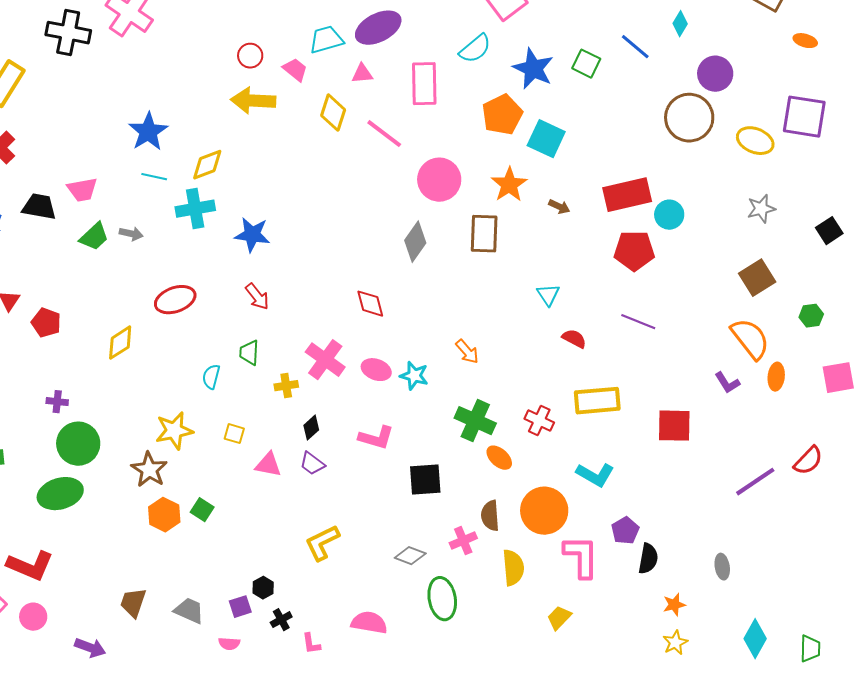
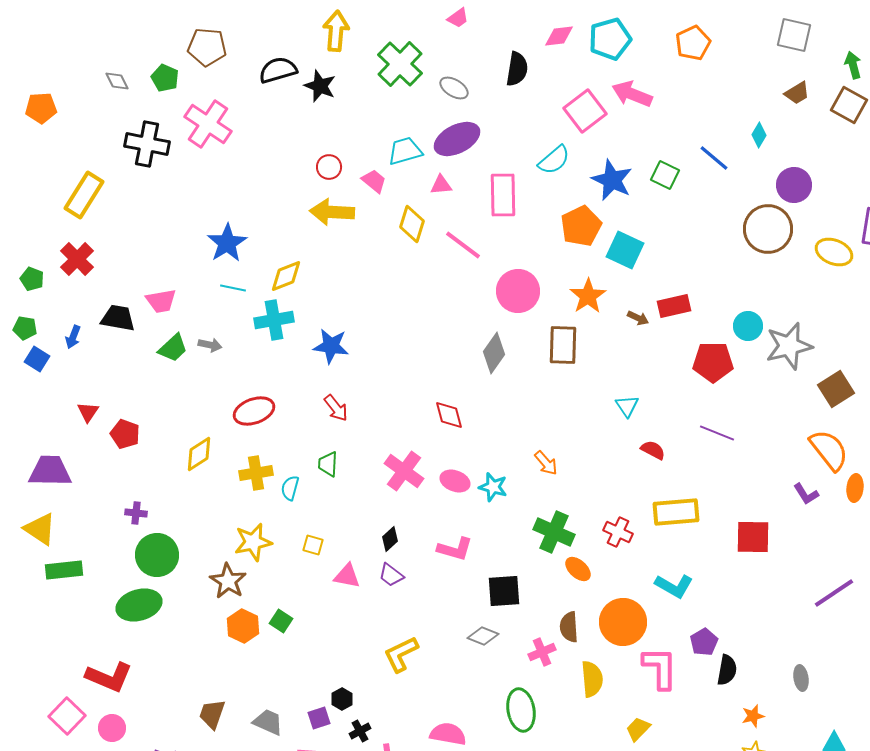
red rectangle: (627, 195) -> (674, 306), moved, size x0.7
gray star: (761, 209) -> (789, 346), moved, size x1.6
yellow cross: (286, 386) -> (256, 473), moved, size x1.4
gray diamond: (410, 556) -> (483, 636), moved

